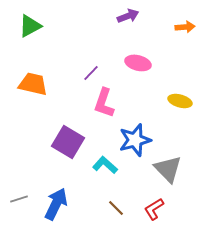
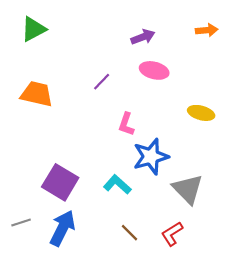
purple arrow: (128, 16) -> (143, 37), moved
pink L-shape: (104, 103) -> (126, 124), moved, size x0.7
purple square: (68, 142) -> (60, 182), moved

